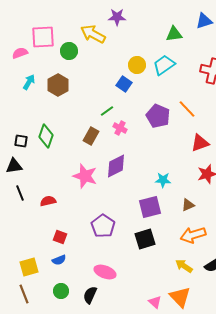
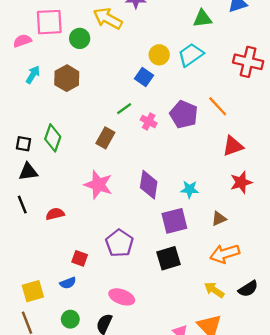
pink cross: (120, 128) -> (149, 121), moved
black triangle: (14, 166) -> (28, 172), moved
purple diamond: (116, 166) -> (149, 185), moved, turned -55
red square: (60, 237) -> (80, 258), moved

